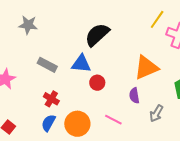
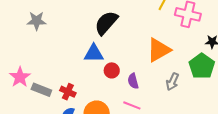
gray rectangle: (47, 65) -> (41, 90), moved
purple semicircle: (134, 96) -> (133, 81), moved
gray arrow: (156, 113) -> (172, 82), moved

